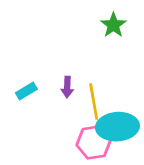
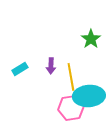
green star: (113, 25) -> (91, 39), moved

